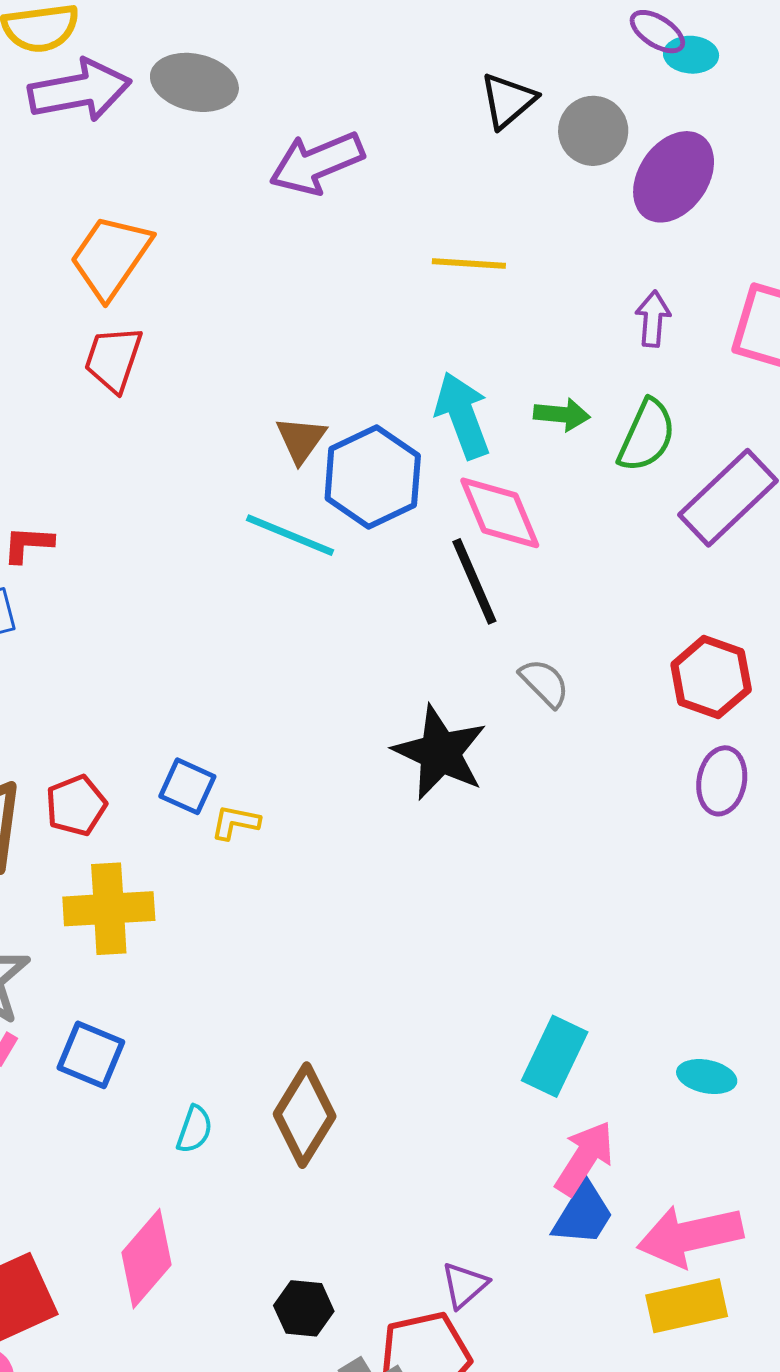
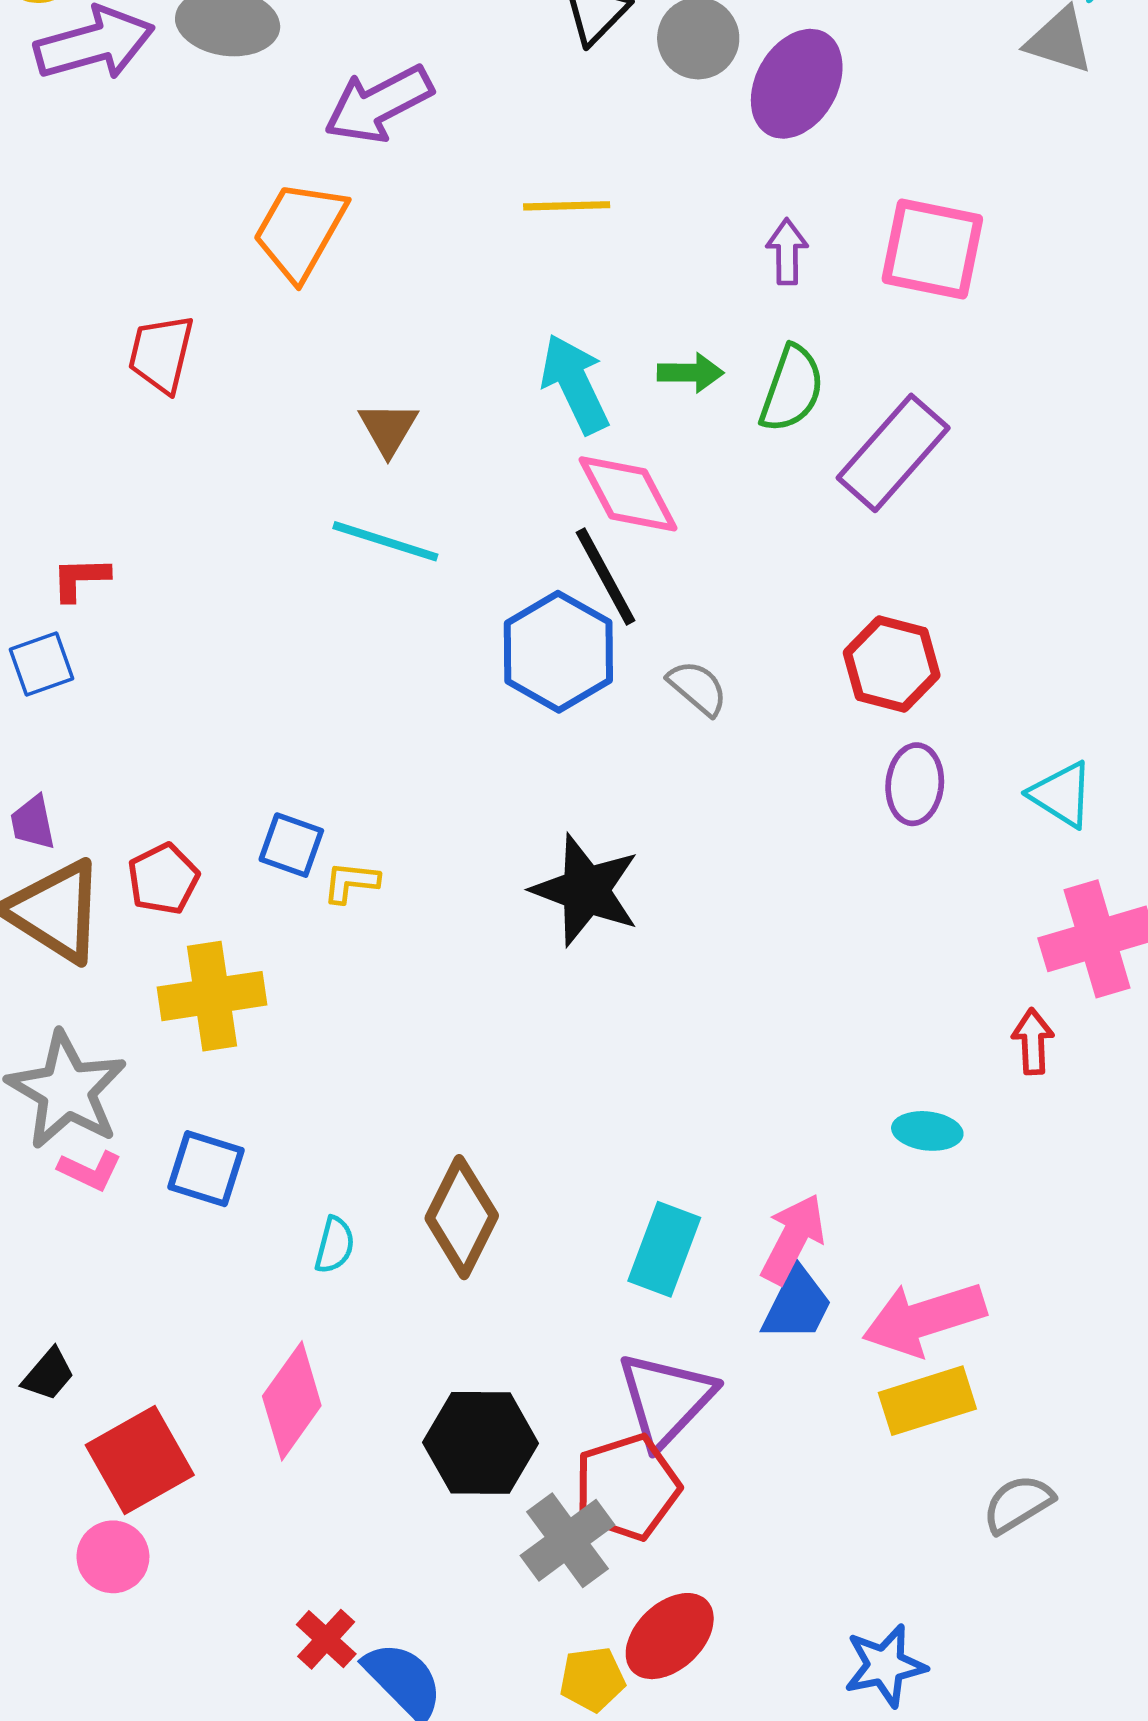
orange trapezoid: (111, 257) -> (300, 230), moved
blue hexagon: (373, 477) -> (558, 652), moved
black star: (440, 753) -> (586, 890), moved
cyan rectangle: (555, 1056) -> (664, 1249), moved
purple triangle: (464, 1285) -> (666, 1399), size x1.8
black hexagon: (304, 1308) -> (481, 1443), size x1.6

